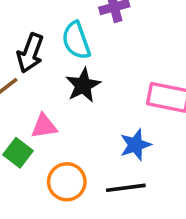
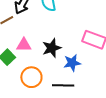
black star: (83, 85) -> (52, 48), moved

